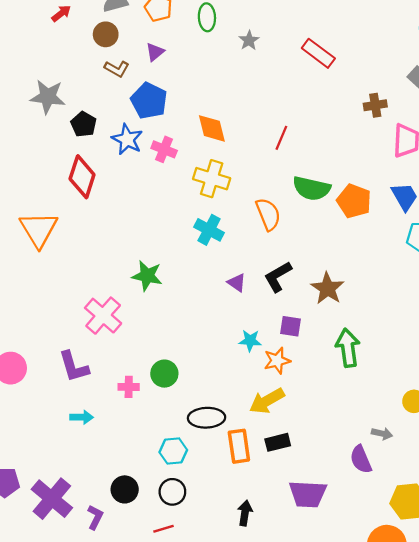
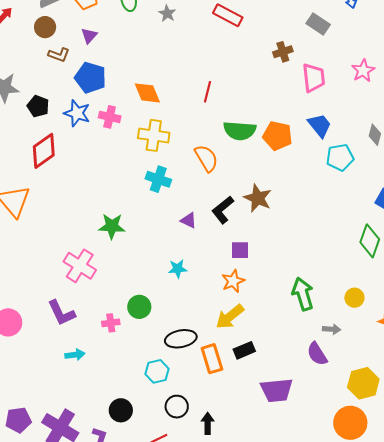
red diamond: (82, 177) -> (44, 151), turned 45
brown star: (327, 288) -> (258, 198), moved
cyan star: (250, 341) -> (178, 269), moved
green arrow: (348, 348) -> (303, 294), moved
black circle: (172, 492) -> (177, 407), moved
black arrow: (245, 513) -> (208, 423), moved

